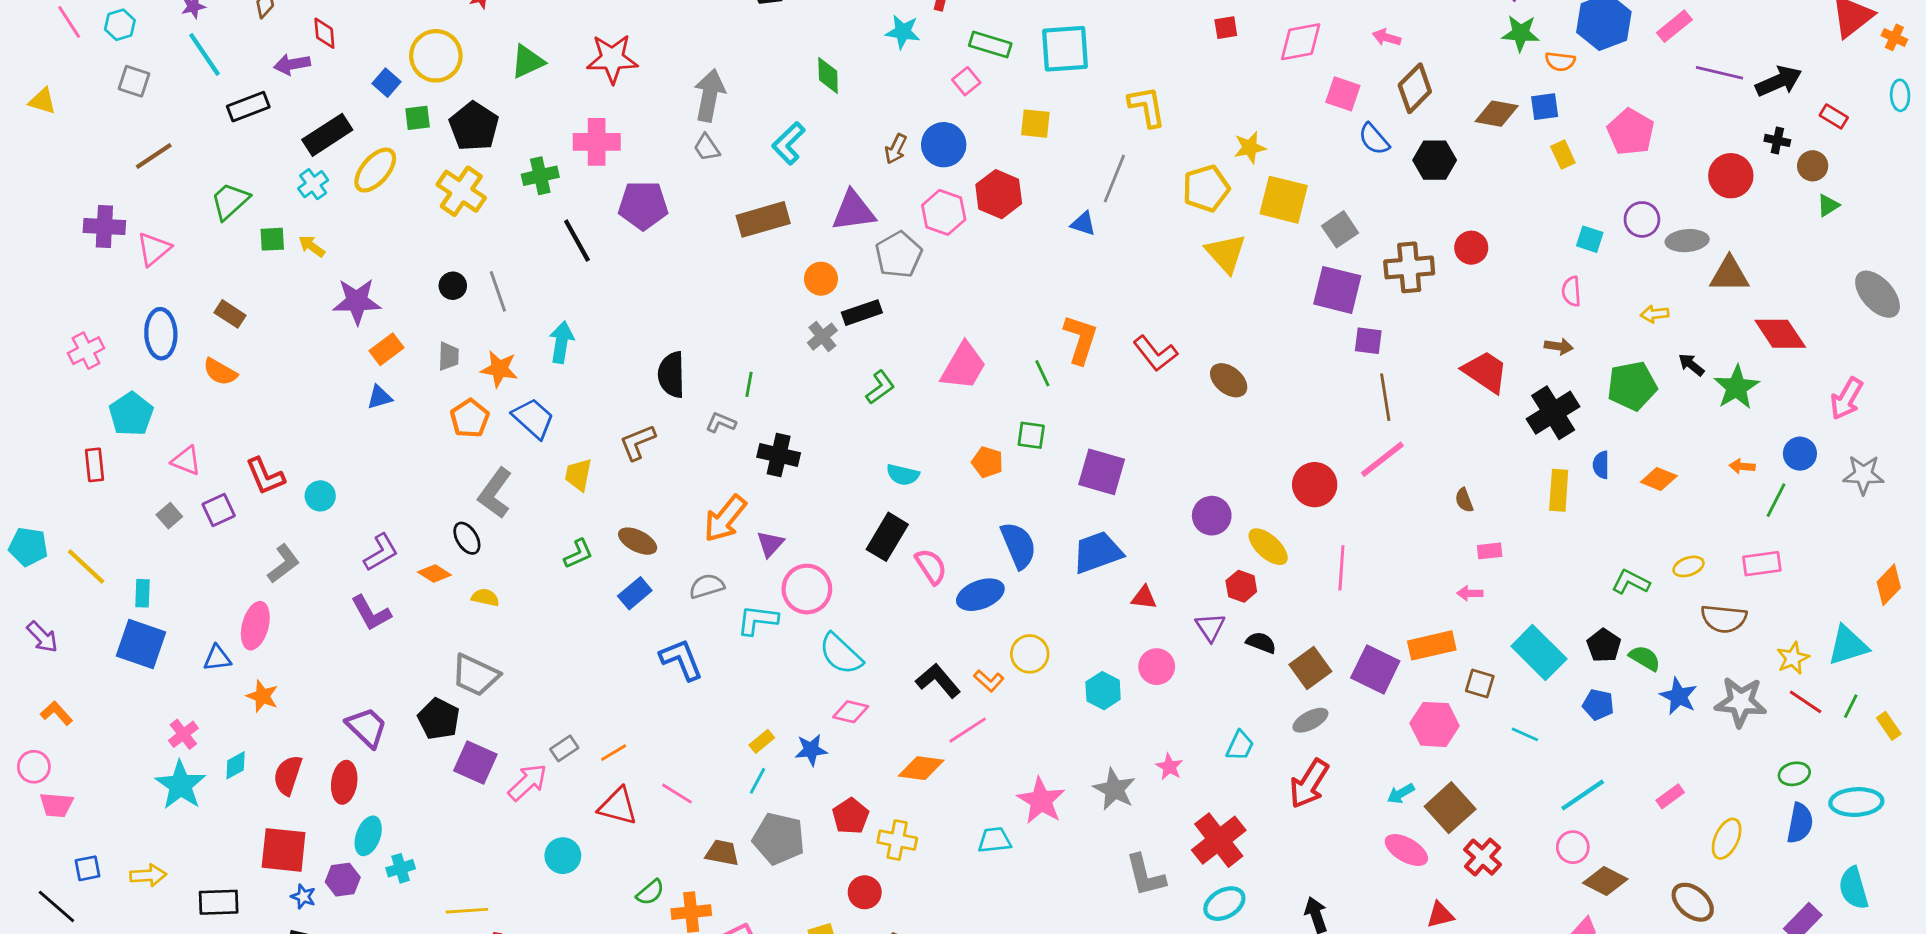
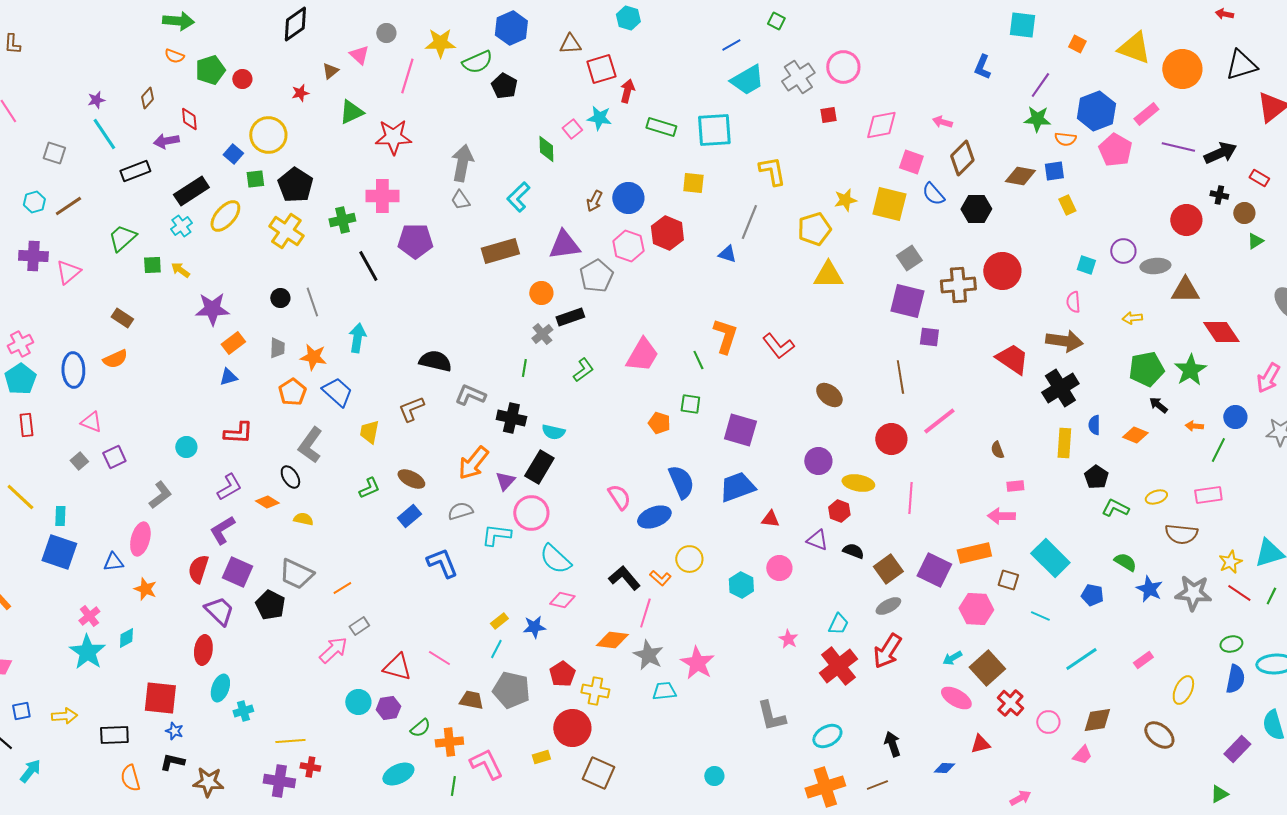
cyan hexagon: (120, 25) -> (34, 202), moved
green triangle: (528, 61) -> (351, 112), moved
pink square: (966, 81) -> (572, 129), moved
pink pentagon: (1631, 132) -> (1115, 150), moved
yellow square: (1284, 200) -> (889, 204), moved
red circle: (1471, 248) -> (1002, 271), size x1.6
yellow triangle: (1226, 253) -> (828, 275), turned -48
blue ellipse: (161, 334) -> (73, 370), moved
brown arrow: (1559, 346) -> (1064, 341), size x1.8
black arrow: (1691, 365) -> (1158, 405), moved
orange semicircle: (220, 372) -> (115, 359), turned -55
black semicircle: (671, 375) -> (435, 361), turned 104
brown ellipse: (1229, 380) -> (829, 395), moved
green line: (749, 384) -> (524, 368), moved
green pentagon: (1632, 386) -> (1146, 369), moved
brown line: (1385, 397) -> (900, 377), moved
cyan pentagon: (131, 414) -> (20, 379), moved
gray L-shape: (721, 423) -> (470, 395), size x1.4
cyan semicircle: (903, 475) -> (553, 432), moved
red L-shape: (265, 476) -> (238, 433), moved, turned -64
black rectangle: (887, 537) -> (539, 467), moved
yellow ellipse: (1268, 547) -> (858, 483), turned -32
pink arrow: (1470, 593) -> (1001, 516), size x1.5
purple L-shape: (371, 613) -> (222, 530), turned 88
purple triangle: (1210, 627) -> (817, 540), turned -35
black pentagon: (1604, 645) -> (1096, 477), moved
pink line: (968, 730) -> (645, 613), turned -40
orange line: (614, 753) -> (342, 588), moved
purple square: (475, 763) -> (237, 572), moved
red semicircle: (288, 775) -> (198, 569), moved
gray star: (1114, 789) -> (648, 655), moved
red cross: (1219, 840) -> (838, 666), moved
pink circle: (1573, 847) -> (1048, 722), moved
purple hexagon: (343, 880) -> (388, 708), moved
brown diamond: (1605, 881) -> (1097, 720), turned -36
red circle: (865, 892) -> (572, 728), size x1.6

